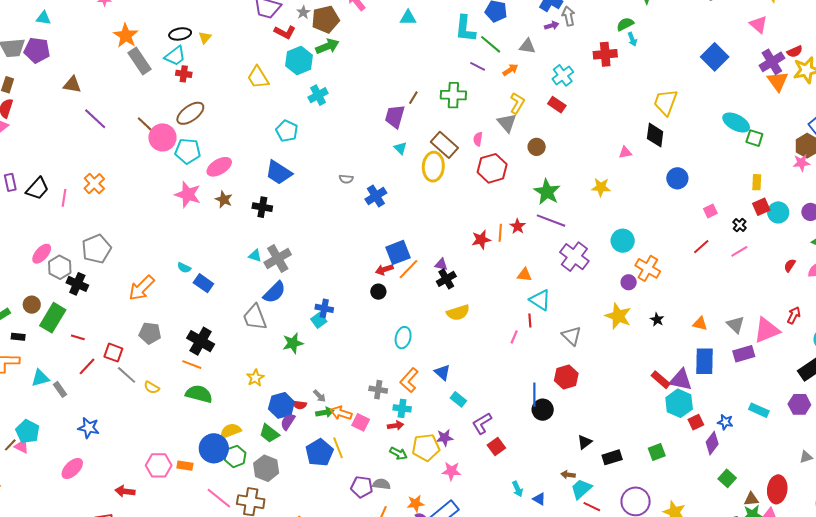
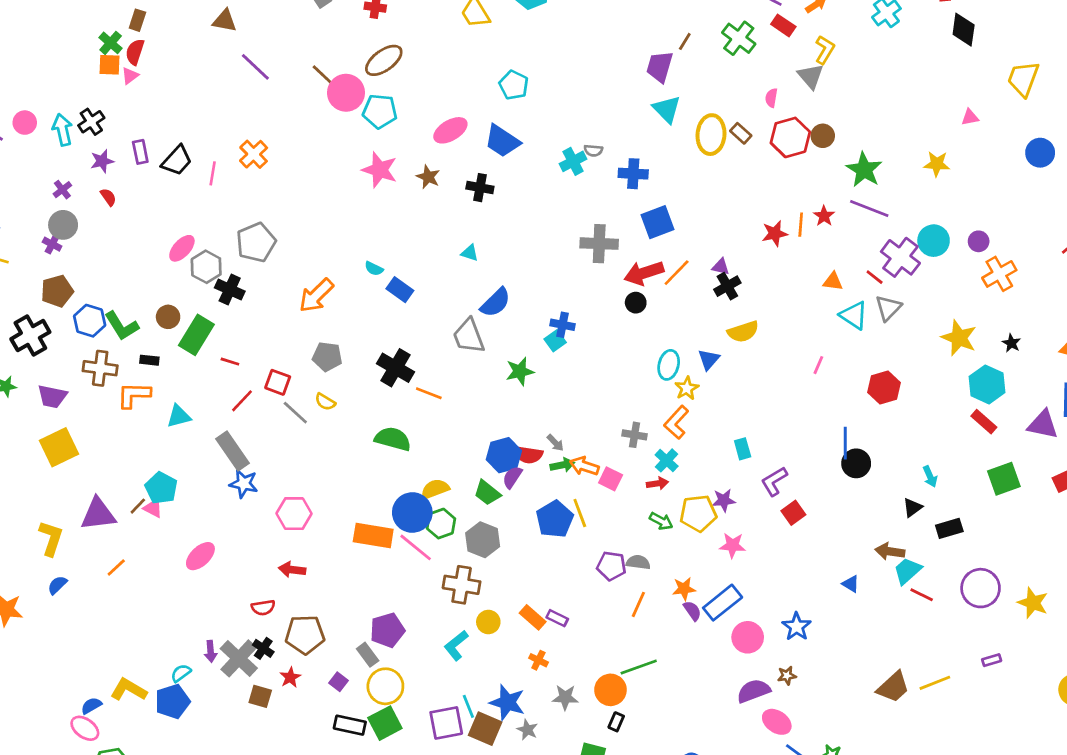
cyan cross: (318, 95) -> (573, 161), moved
green cross: (453, 95) -> (739, 38), turned 35
yellow trapezoid: (666, 102) -> (1023, 79), moved
red rectangle: (557, 105) -> (783, 25), moved
black diamond: (655, 135) -> (964, 30), moved
brown rectangle: (444, 145) -> (741, 133), moved, size x0.6
brown circle: (537, 147) -> (823, 136), moved
cyan triangle: (400, 148) -> (667, 109), size x1.6
pink ellipse: (219, 167) -> (450, 130), moved
blue cross: (376, 196) -> (633, 174), turned 35
cyan circle: (623, 241) -> (934, 241), moved
blue square: (398, 252) -> (657, 222), moved
gray cross: (278, 258) -> (599, 244), moved, turned 32
orange cross: (648, 268) -> (999, 274), turned 30
red arrow: (384, 270) -> (644, 273), size x1.6
purple circle: (629, 282) -> (979, 241), moved
red line: (530, 321) -> (875, 277), moved, turned -48
gray triangle: (572, 336) -> (888, 308), moved, turned 30
orange line: (192, 365) -> (429, 393), moved
blue triangle: (442, 372) -> (709, 359), moved, turned 30
red hexagon: (566, 377) -> (884, 387), moved
yellow star: (255, 378) -> (687, 388), moved
red rectangle: (661, 380) -> (984, 422), moved
yellow semicircle: (152, 388) -> (325, 402), moved
gray rectangle: (60, 389) -> (232, 451), moved, size x1.8
cyan rectangle: (458, 399) -> (743, 449), turned 35
cyan hexagon: (679, 403) -> (987, 384), moved
red semicircle: (300, 405) -> (528, 455), size x1.5
cyan cross: (402, 408) -> (667, 460), turned 36
green square: (657, 452) -> (1004, 479), moved, size x1.4
pink hexagon: (159, 465) -> (294, 514), moved
orange rectangle: (185, 466) -> (373, 535), size x1.8
pink ellipse: (72, 468) -> (200, 556), moved
brown arrow: (568, 475) -> (890, 551), size x1.5
cyan arrow: (518, 489) -> (930, 477), moved
pink line: (219, 498) -> (416, 547), moved

